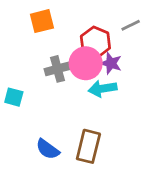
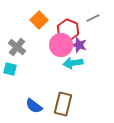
orange square: (42, 21) -> (39, 20), moved, turned -30
gray cross: (57, 69) -> (17, 47), moved, turned -36

